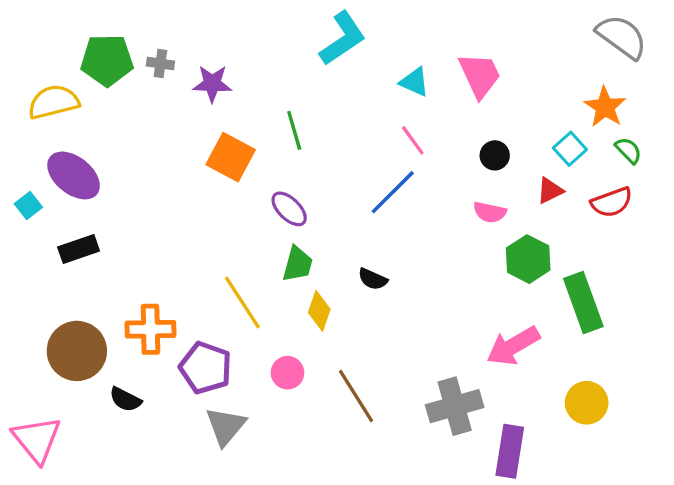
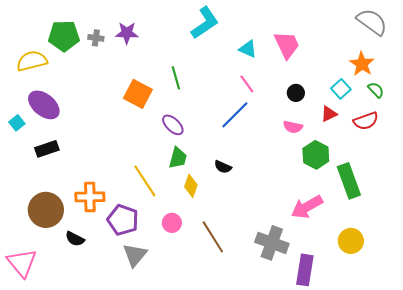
purple star: (212, 84) -> (127, 33), moved
gray cross: (455, 406) -> (272, 243), turned 36

